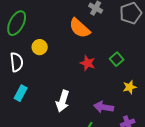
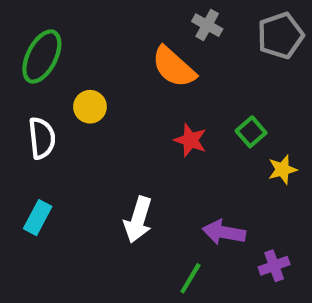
yellow star: (130, 87) -> (282, 169), moved
cyan rectangle: (21, 93) -> (38, 218), moved

